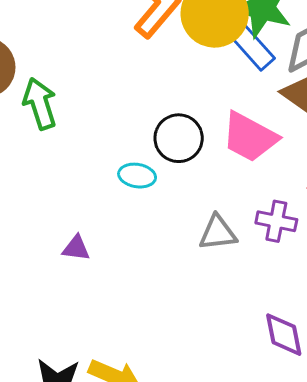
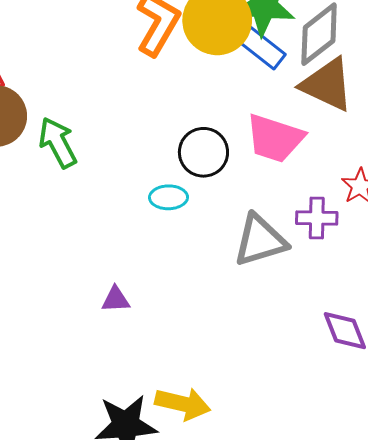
gray triangle: (218, 233) -> (260, 240), size x1.4
purple triangle: (76, 248) -> (116, 300), moved

